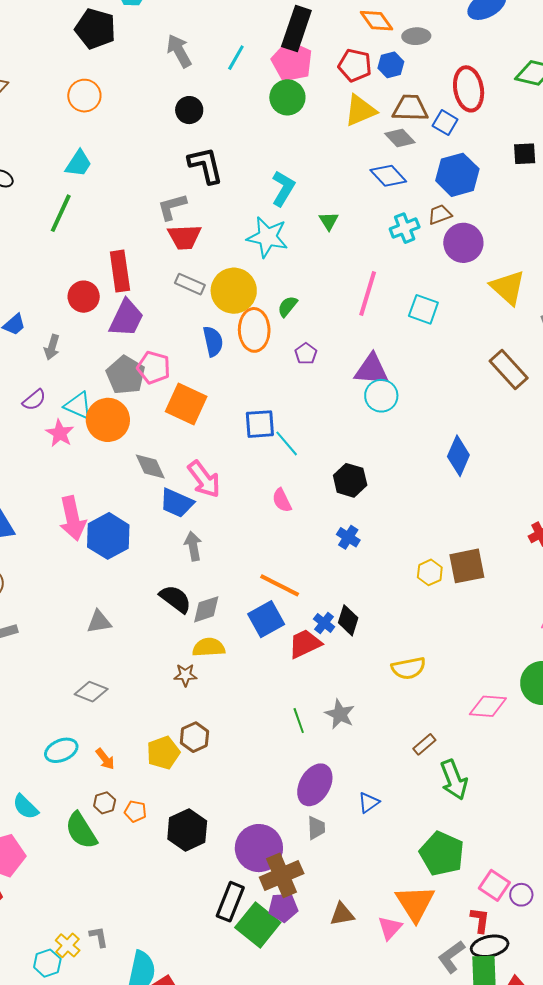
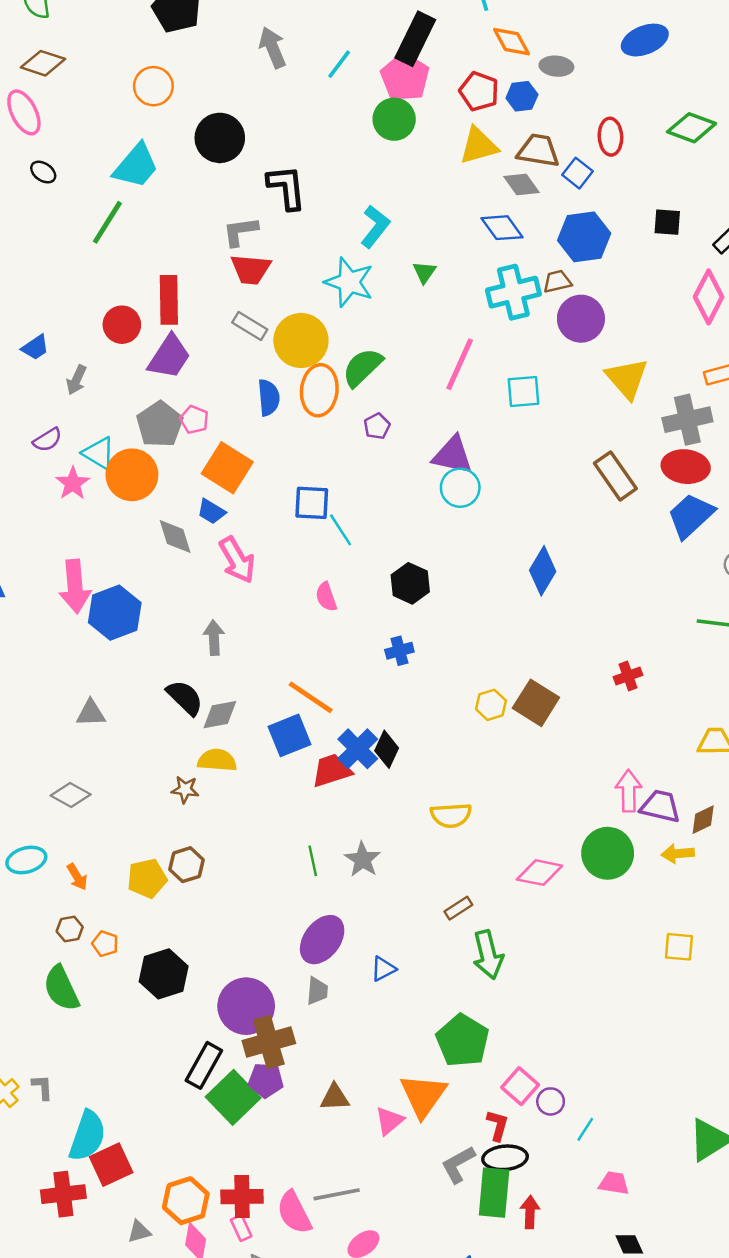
red ellipse: (469, 89) -> (610, 137), size x0.7
black circle: (189, 110) -> (220, 138), moved, size x1.5
cyan trapezoid: (78, 163) -> (136, 166), size x1.4
cyan cross: (405, 228) -> (513, 292), size x1.5
green semicircle: (287, 306) -> (362, 367), size x1.6
cyan square: (423, 309) -> (523, 392), turned -32
pink pentagon: (154, 368) -> (194, 420), size x0.7
blue trapezoid: (177, 503) -> (211, 512), moved, size x0.7
blue cross: (348, 537) -> (399, 651), turned 35
brown square: (467, 566) -> (536, 703), turned 36
blue cross: (324, 623) -> (358, 749), size x1.6
green semicircle: (81, 831) -> (61, 988), moved

